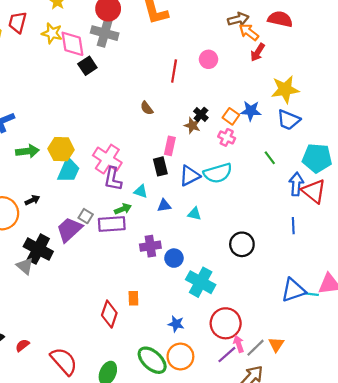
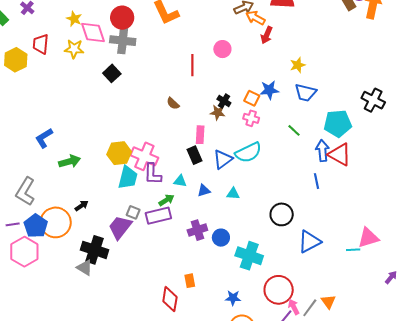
pink diamond: (72, 44) -> (93, 33), moved
yellow star: (285, 89) -> (298, 65), size x0.6
yellow hexagon: (61, 149) -> (119, 153), moved
cyan trapezoid: (69, 170) -> (128, 178), moved
blue line: (293, 226) -> (316, 181), moved
blue triangle: (293, 290) -> (309, 242), moved

